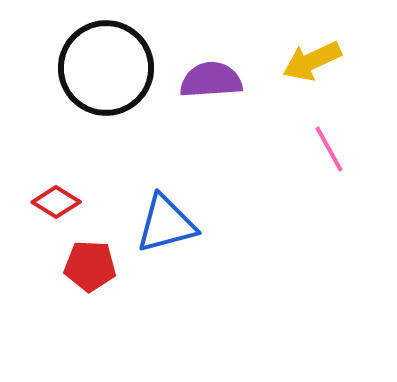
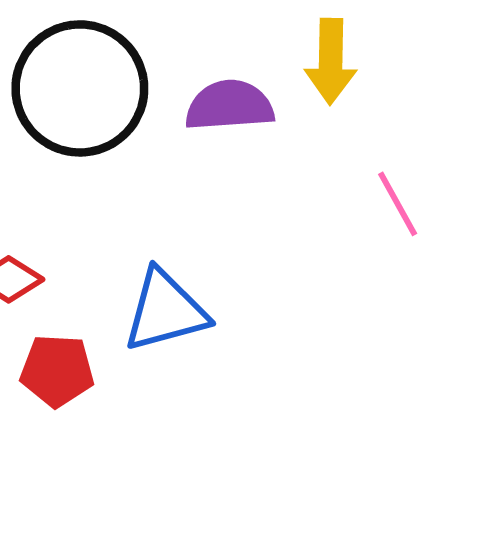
yellow arrow: (312, 61) -> (331, 61), moved, turned -64

